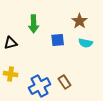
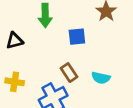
cyan semicircle: (86, 43) -> (101, 78), moved
brown rectangle: (65, 82) -> (69, 73), moved

